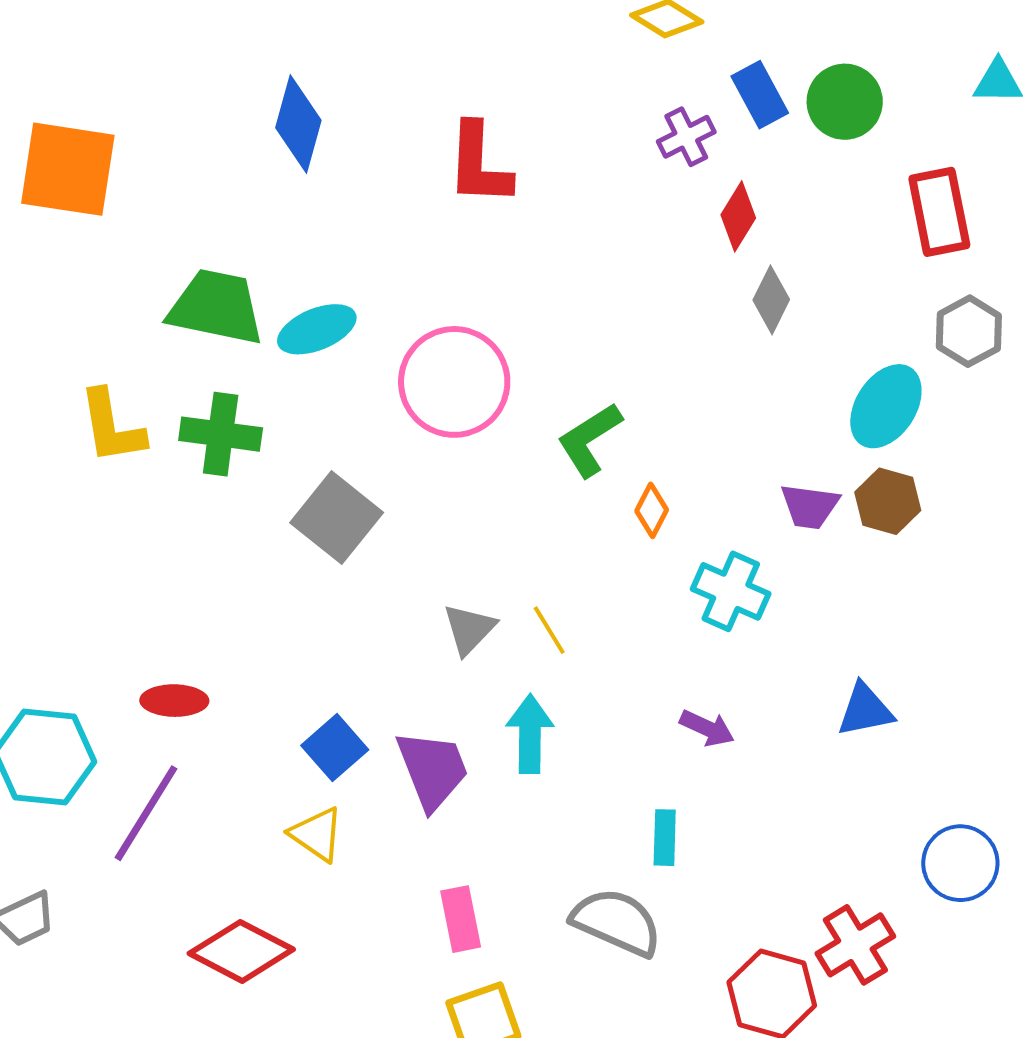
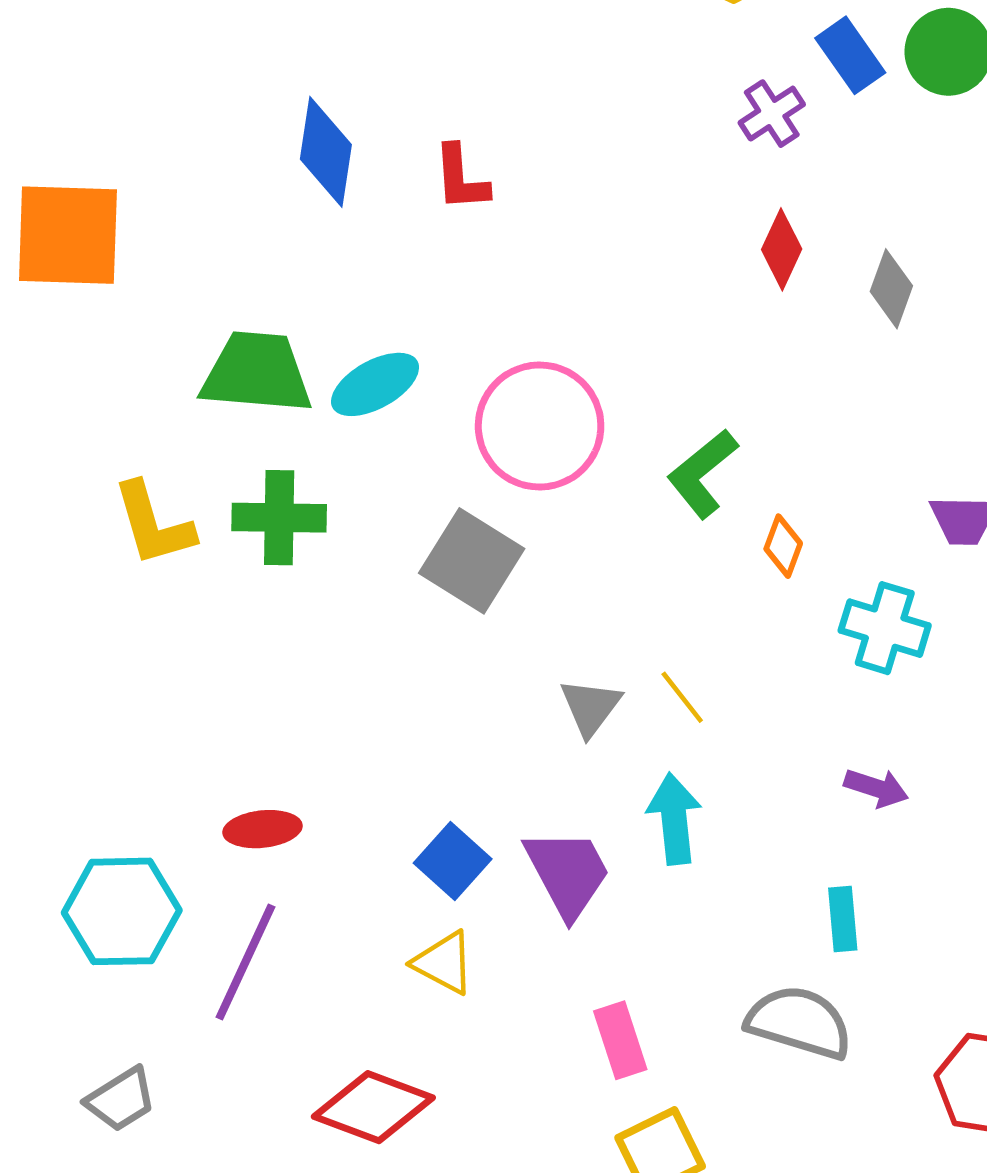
red L-shape: (479, 164) -> (461, 178), moved, size x0.7
red diamond: (738, 216) -> (782, 249), moved
gray square: (337, 518) -> (472, 561), moved

